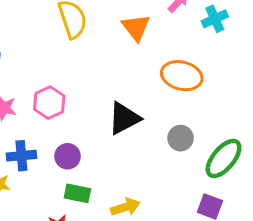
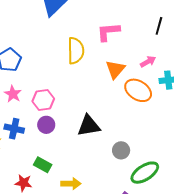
orange ellipse: (182, 76) -> (138, 90), moved
purple circle: (68, 156) -> (46, 125), moved

